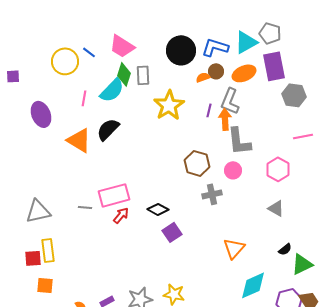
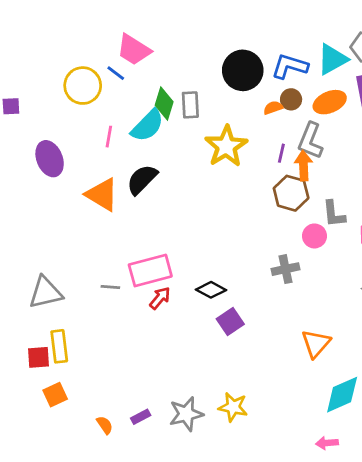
pink trapezoid: (122, 46) -> (134, 50), moved
gray L-shape: (239, 141) -> (334, 214), moved, size x0.7
brown hexagon: (197, 163) -> (291, 193), moved
orange square: (45, 285) -> (55, 395), turned -30

